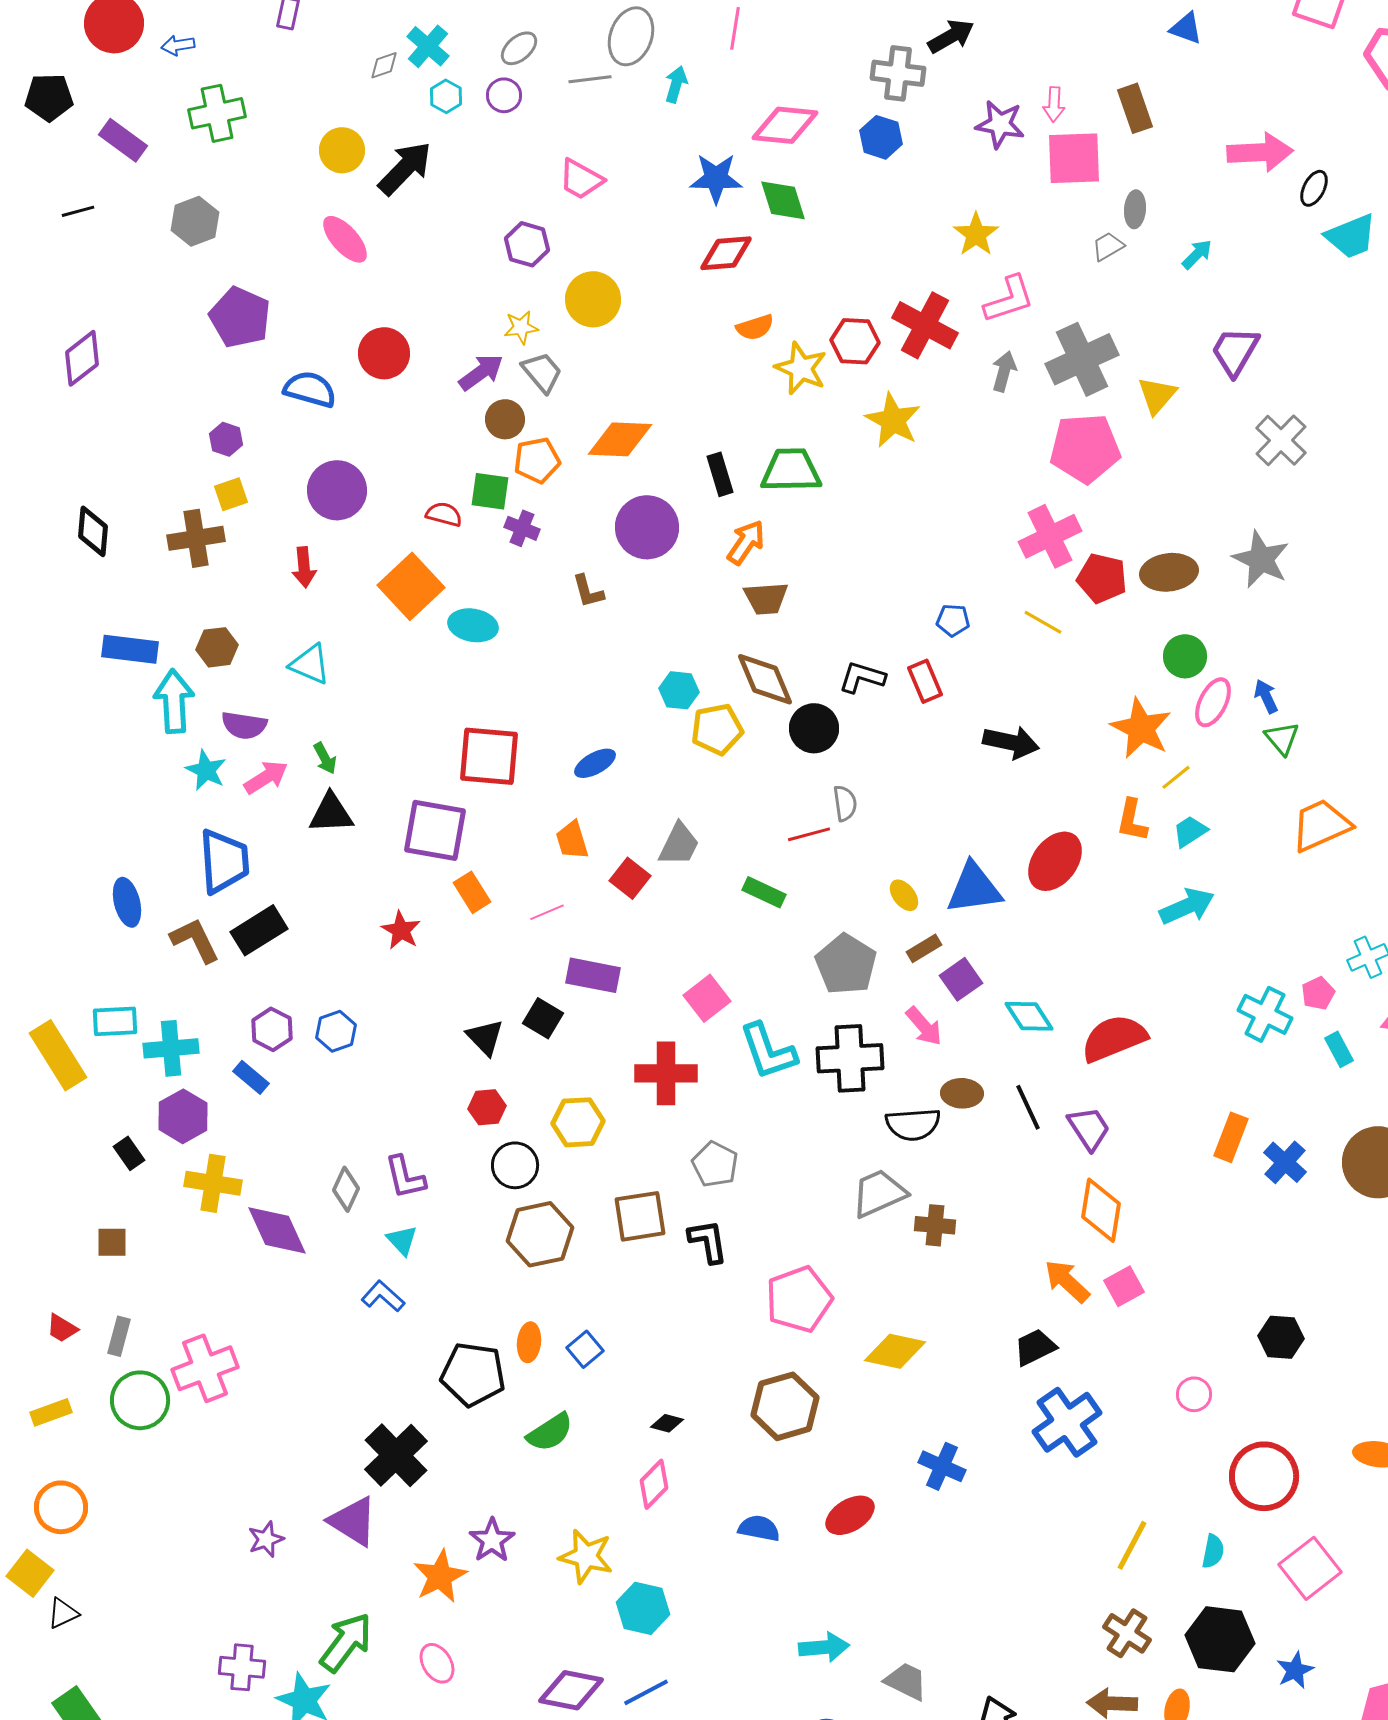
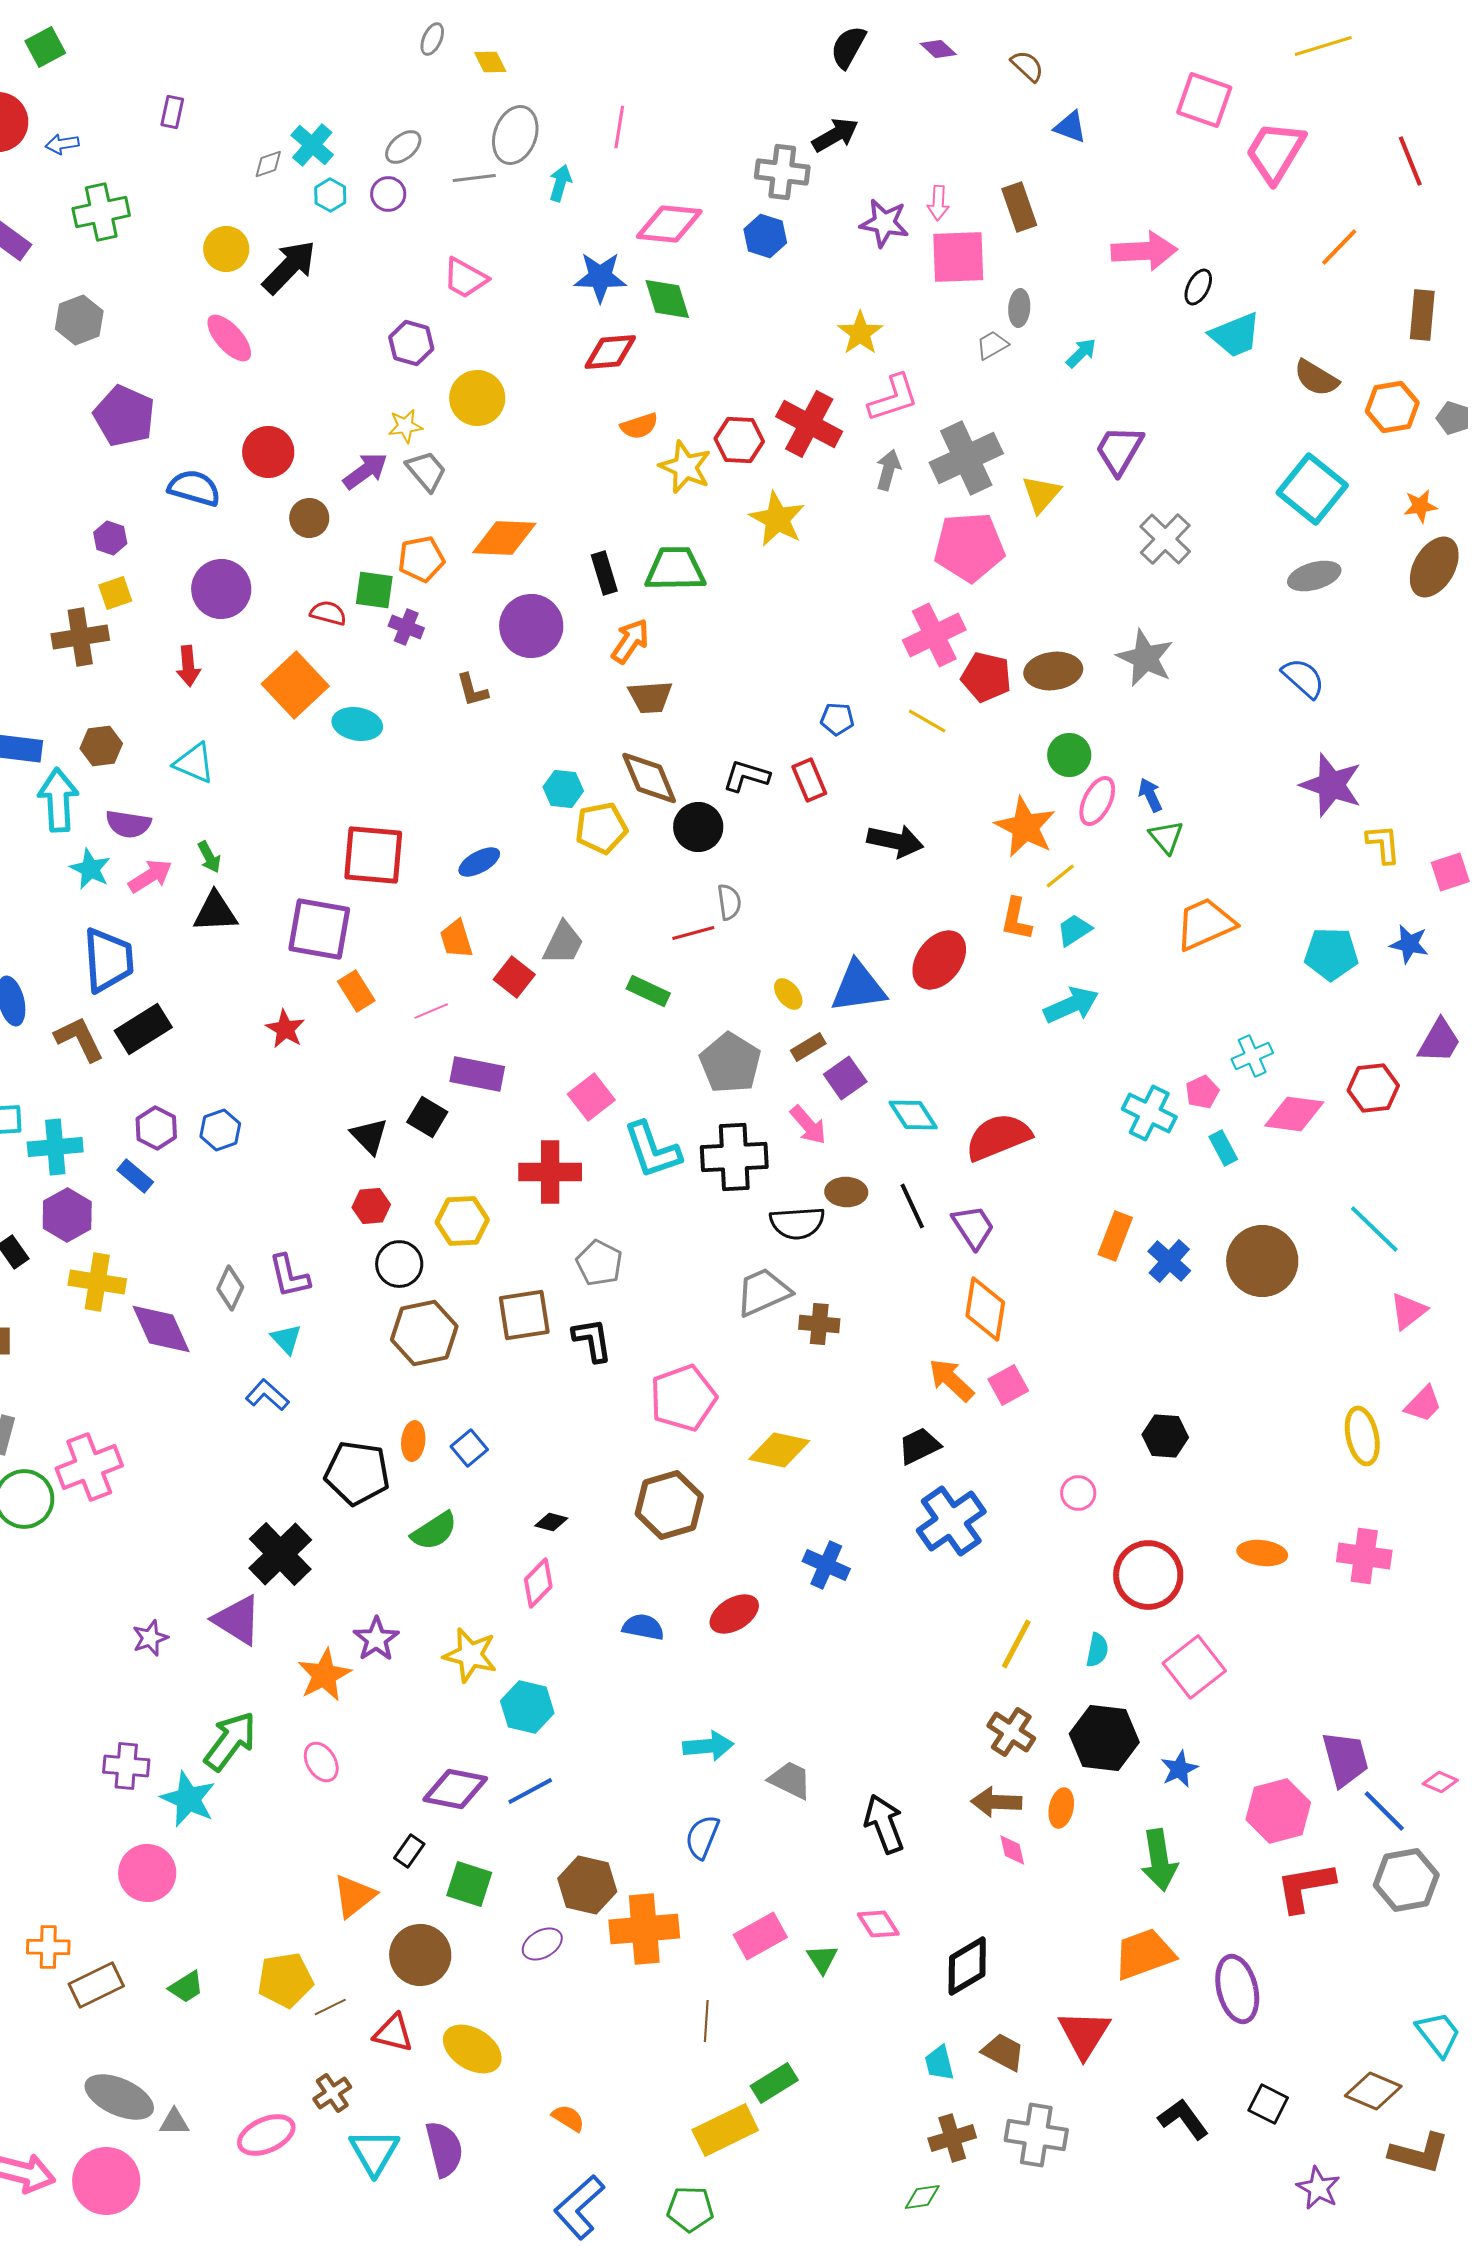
brown circle: (505, 419) -> (309, 518), moved

